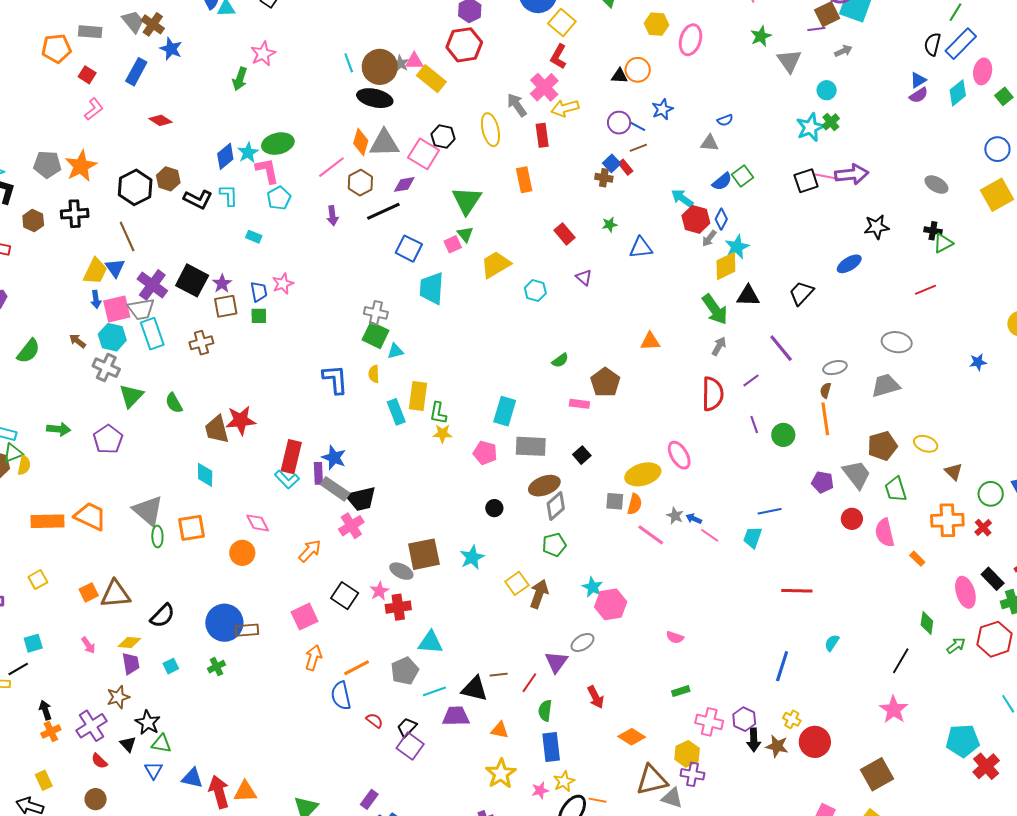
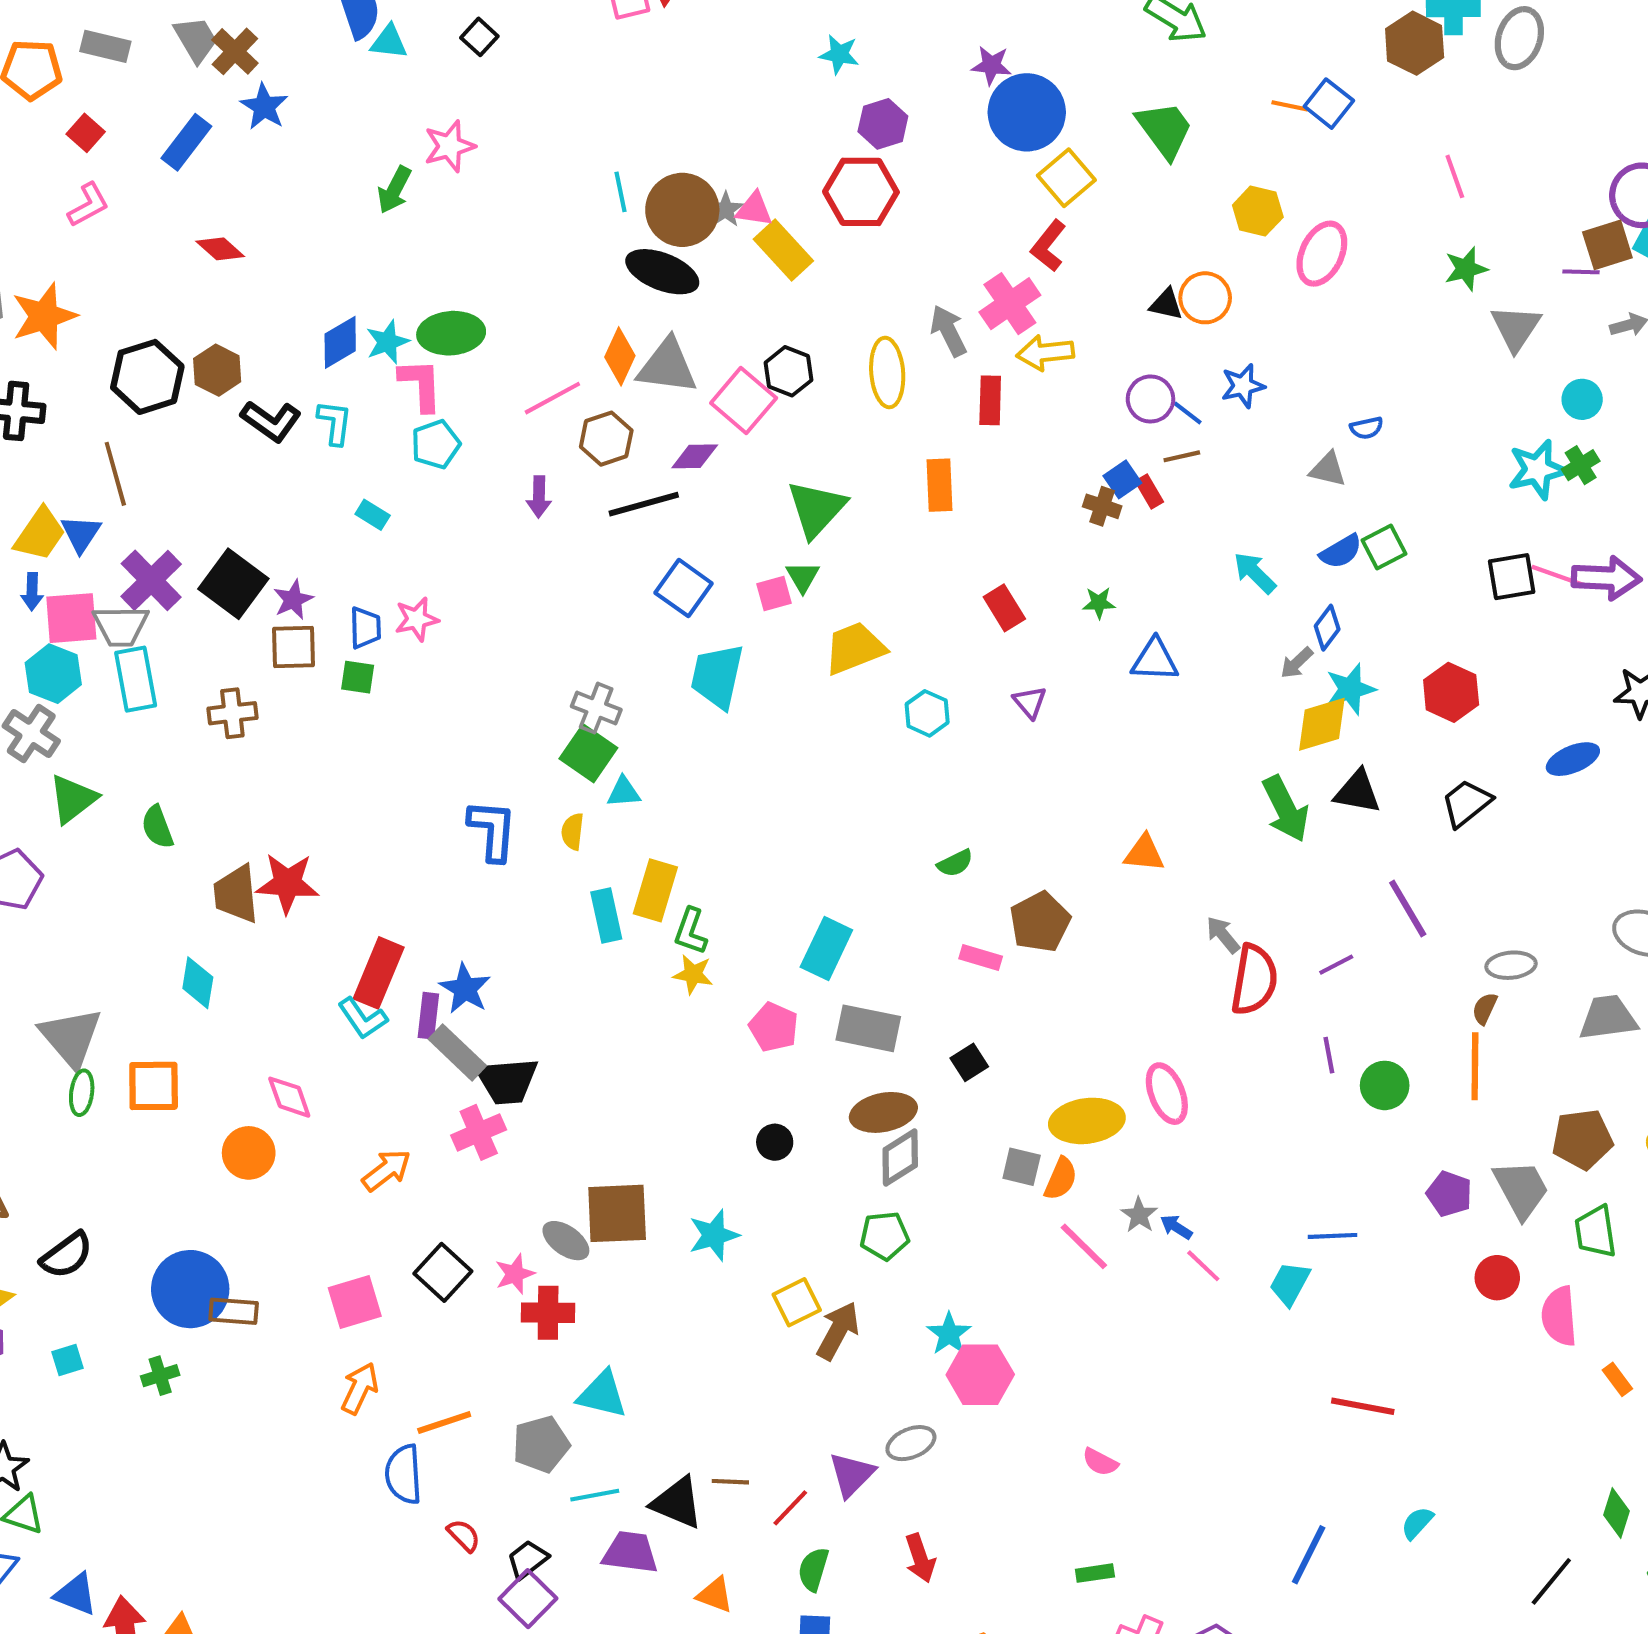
red hexagon: (696, 219) -> (1451, 692), moved
gray arrow: (719, 346) -> (1223, 935), moved, turned -78

